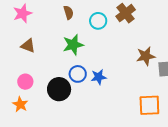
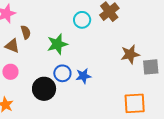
brown semicircle: (69, 12) -> (26, 32), moved
pink circle: (25, 82) -> (10, 72), moved

